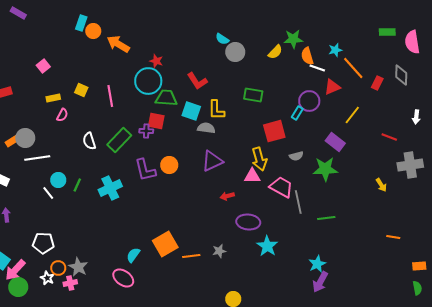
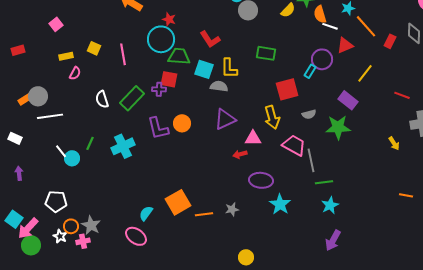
pink triangle: (252, 176) -> (253, 138), moved
cyan circle: (58, 180) -> (72, 158), moved
green line: (326, 218) -> (324, 182), moved
cyan star: (317, 264) -> (330, 205), moved

